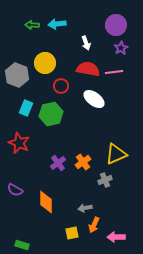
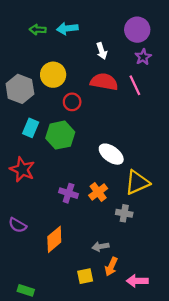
pink line: (114, 72) -> (135, 85), turned 72
white ellipse: (94, 99) -> (111, 154), moved
purple cross: (58, 163) -> (69, 193), turned -35
gray cross: (105, 180) -> (124, 213), turned 32
orange diamond: (46, 202) -> (54, 239), turned 50

